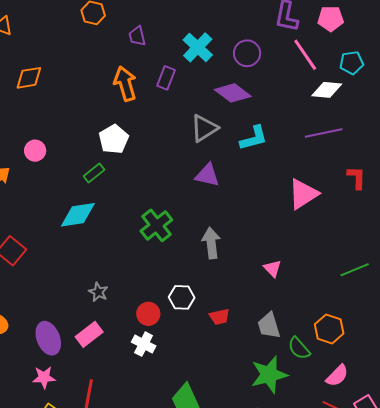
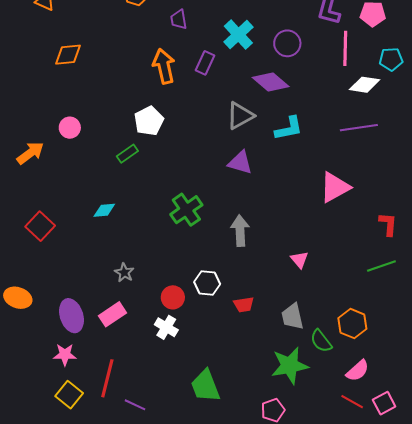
pink line: (305, 55) -> (345, 48), turned 32
red L-shape: (357, 178) -> (388, 224), moved
cyan diamond: (78, 215) -> (104, 210), moved, size x0.6

